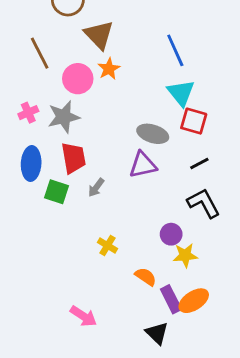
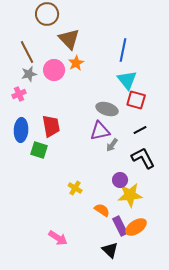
blue line: (175, 50) -> (123, 50), turned 35
gray star: (64, 117) -> (29, 74), moved, size x0.7
gray arrow: (96, 188) -> (112, 145), moved
yellow star: (185, 255) -> (130, 195), size x1.4

